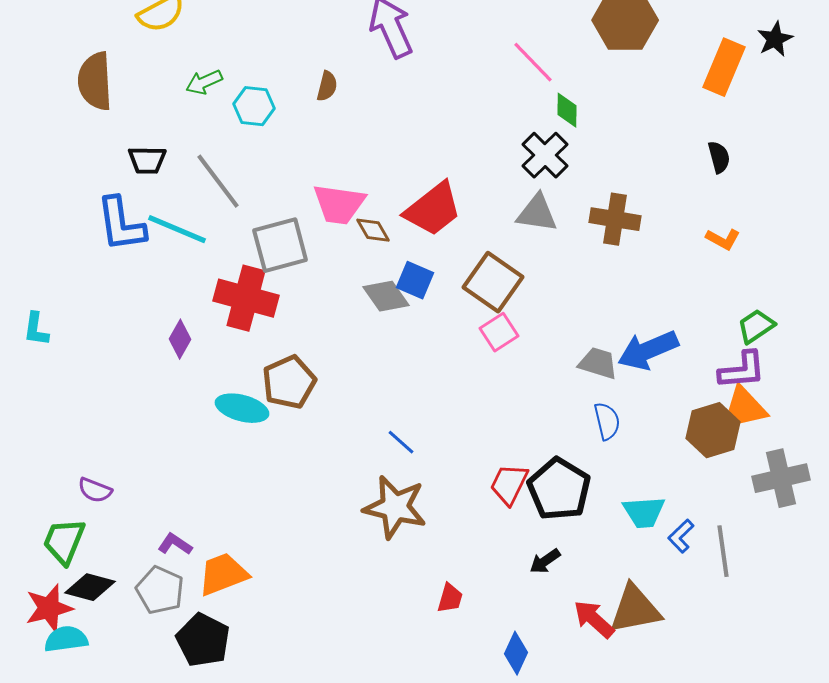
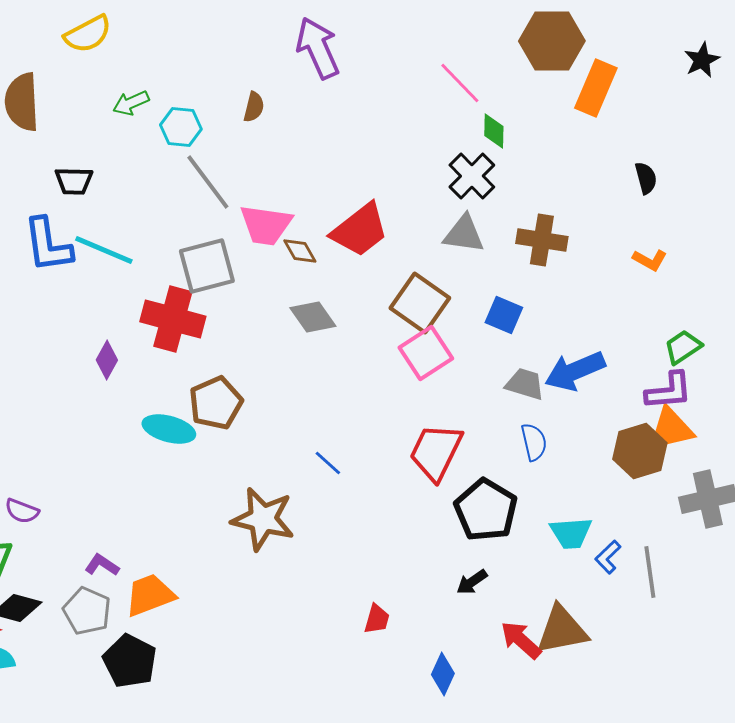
orange rectangle: (724, 67) -> (596, 88), moved
gray line: (218, 181) -> (208, 182), moved
blue square: (415, 280) -> (504, 315), moved
pink square: (499, 332) -> (426, 353), size x1.4
red trapezoid: (509, 484) -> (436, 452), moved, size x1.4
brown star: (395, 507) -> (263, 519), moved

